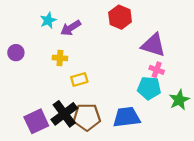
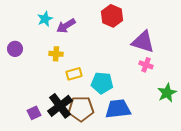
cyan pentagon: (149, 88) -> (102, 83), moved
purple square: (36, 121) -> (34, 113), size x0.6

